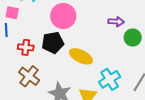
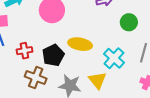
green circle: (133, 38) -> (129, 22), moved
black pentagon: (53, 43) -> (53, 55), moved

